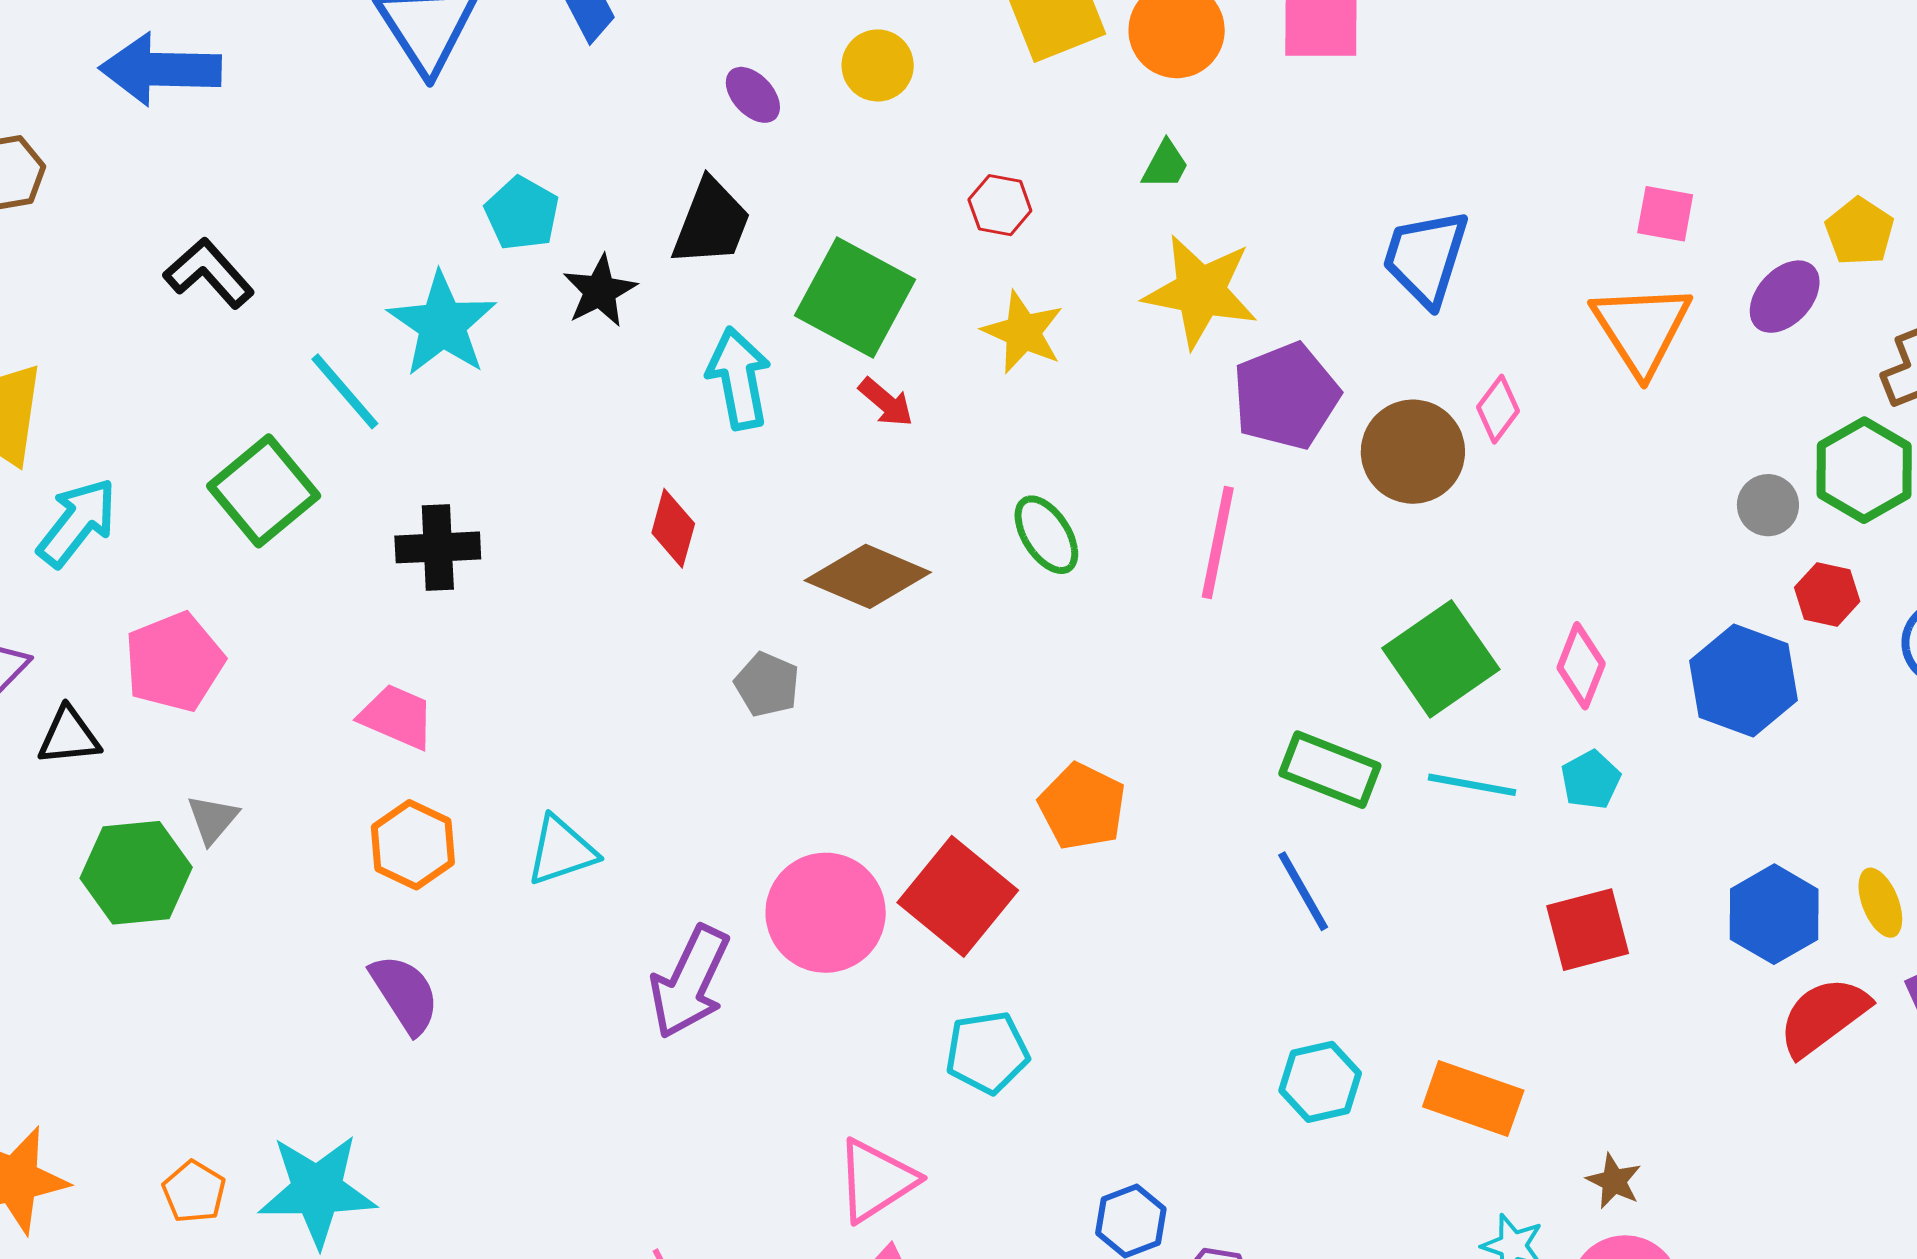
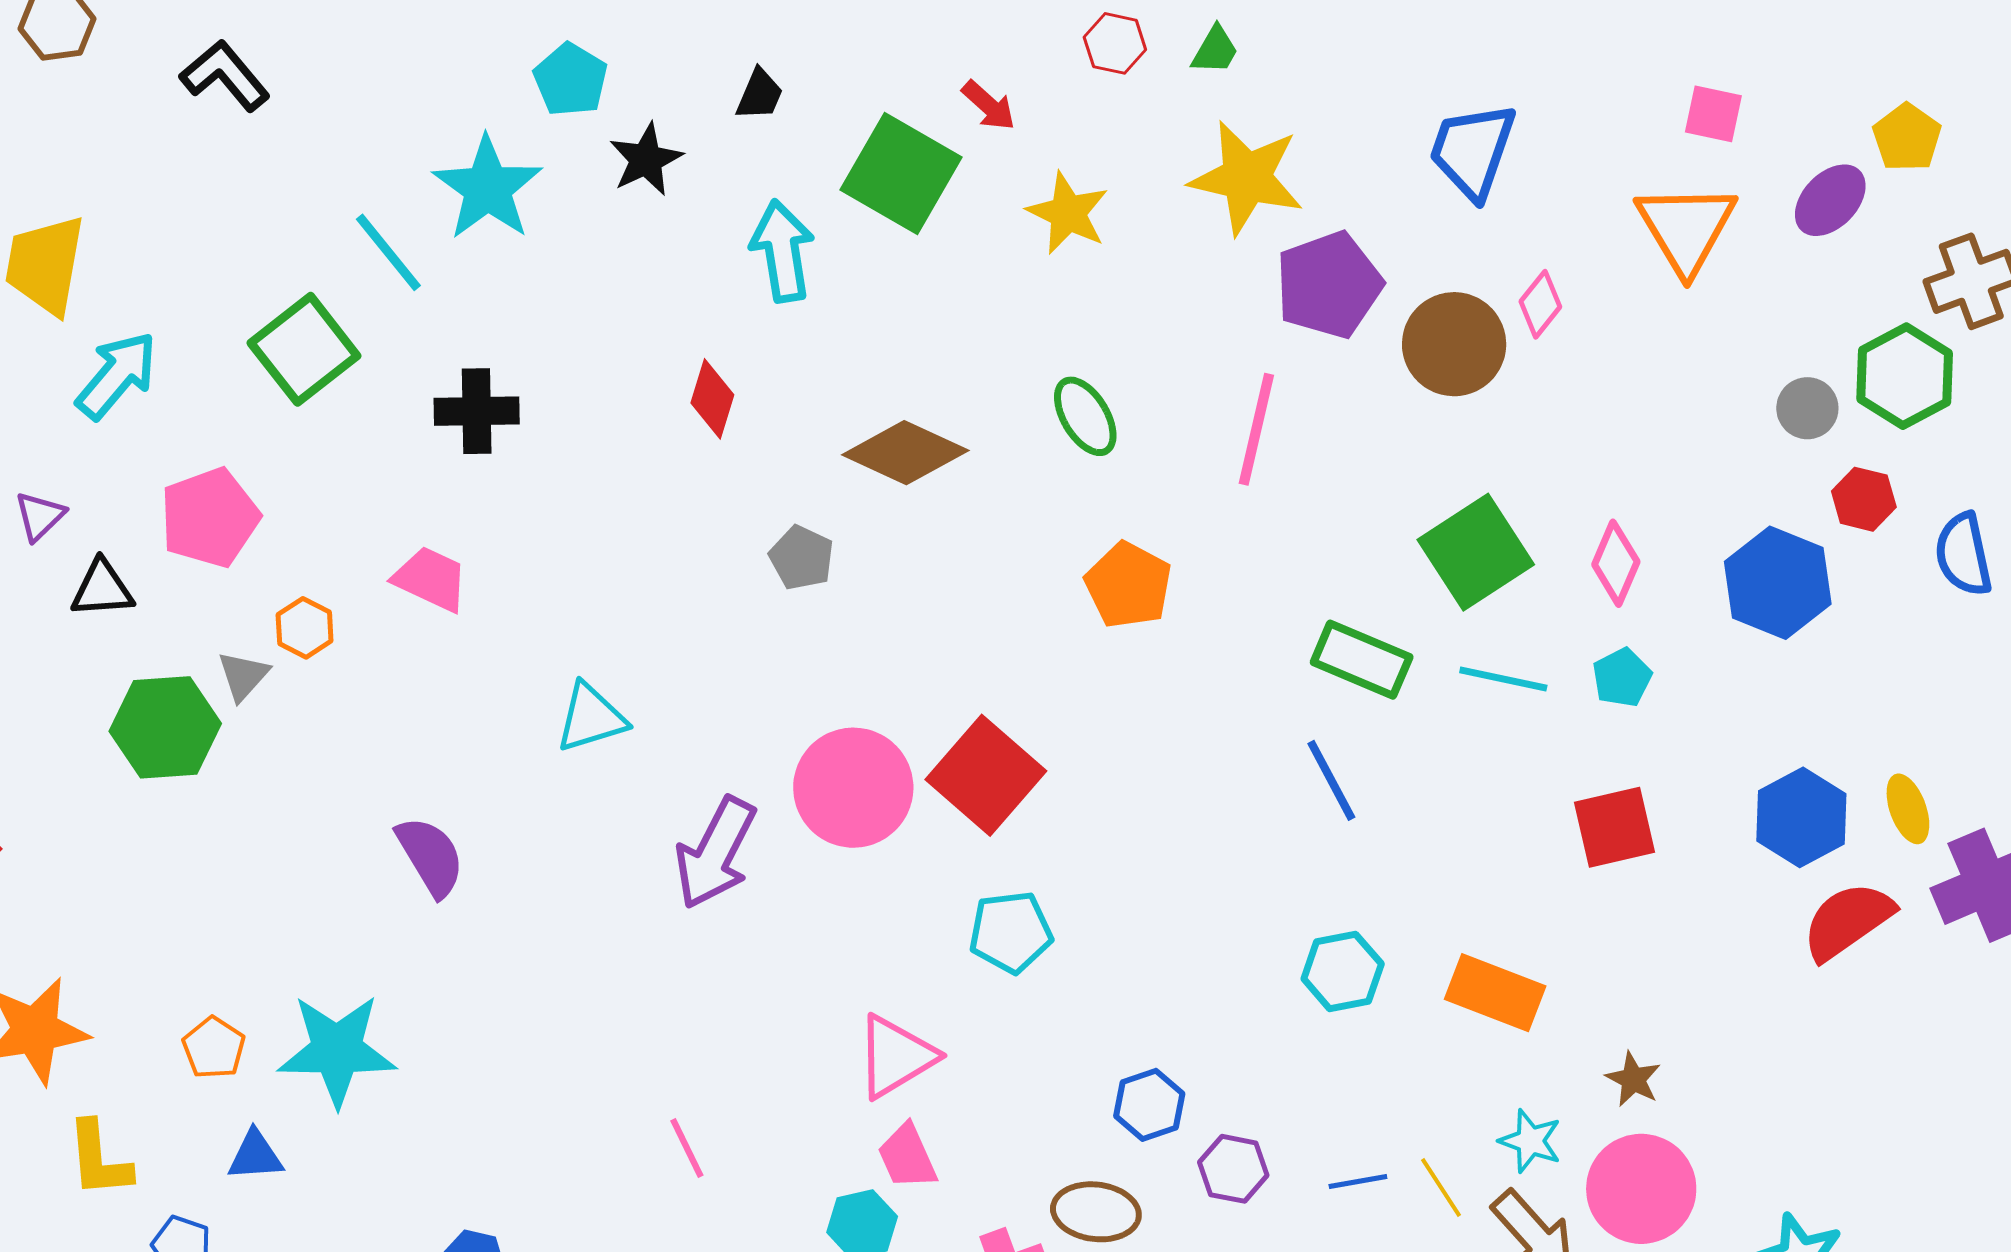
red hexagon: (1000, 205) -> (1115, 43), moved
black trapezoid: (711, 223) -> (760, 94), size x0.6
black L-shape: (209, 273) -> (225, 76), moved
red arrow: (886, 402) -> (989, 105), moved
orange pentagon: (1082, 806) -> (1128, 585), moved
orange hexagon: (413, 845) -> (305, 628), moved, size x0.7

